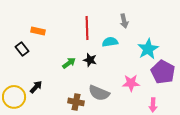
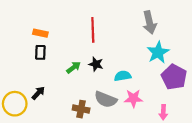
gray arrow: (124, 21) -> (149, 22), moved, size x1.5
cyan semicircle: (110, 42) -> (123, 76), moved
black rectangle: (22, 49) -> (40, 52), moved, turned 40
pink star: (131, 83) -> (133, 98), moved

